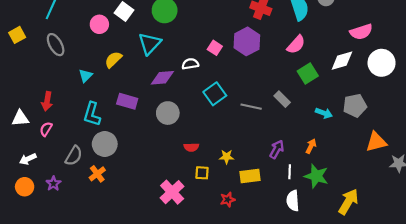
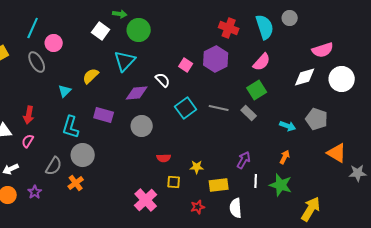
pink circle: (99, 24) -> (54, 43), moved
white semicircle: (190, 64) -> (163, 80), turned 56
green square: (308, 73) -> (257, 90), moved
gray pentagon: (355, 106) -> (317, 119), turned 30
gray line: (251, 107) -> (219, 108), moved
orange triangle: (376, 142) -> (337, 153), turned 45
orange arrow: (311, 146) -> (285, 157), moved
white semicircle: (293, 201) -> (236, 208), moved

